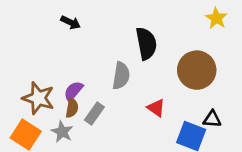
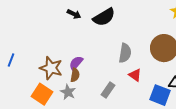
black semicircle: (146, 43) -> (104, 17), moved, turned 70
gray semicircle: (121, 76) -> (125, 53), moved
gray rectangle: (94, 114) -> (108, 90), moved

